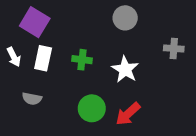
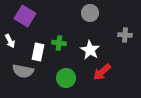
white rectangle: (43, 58) -> (38, 52), moved
gray semicircle: (32, 99) -> (23, 71), size x1.5
red arrow: (128, 114) -> (102, 72), moved

